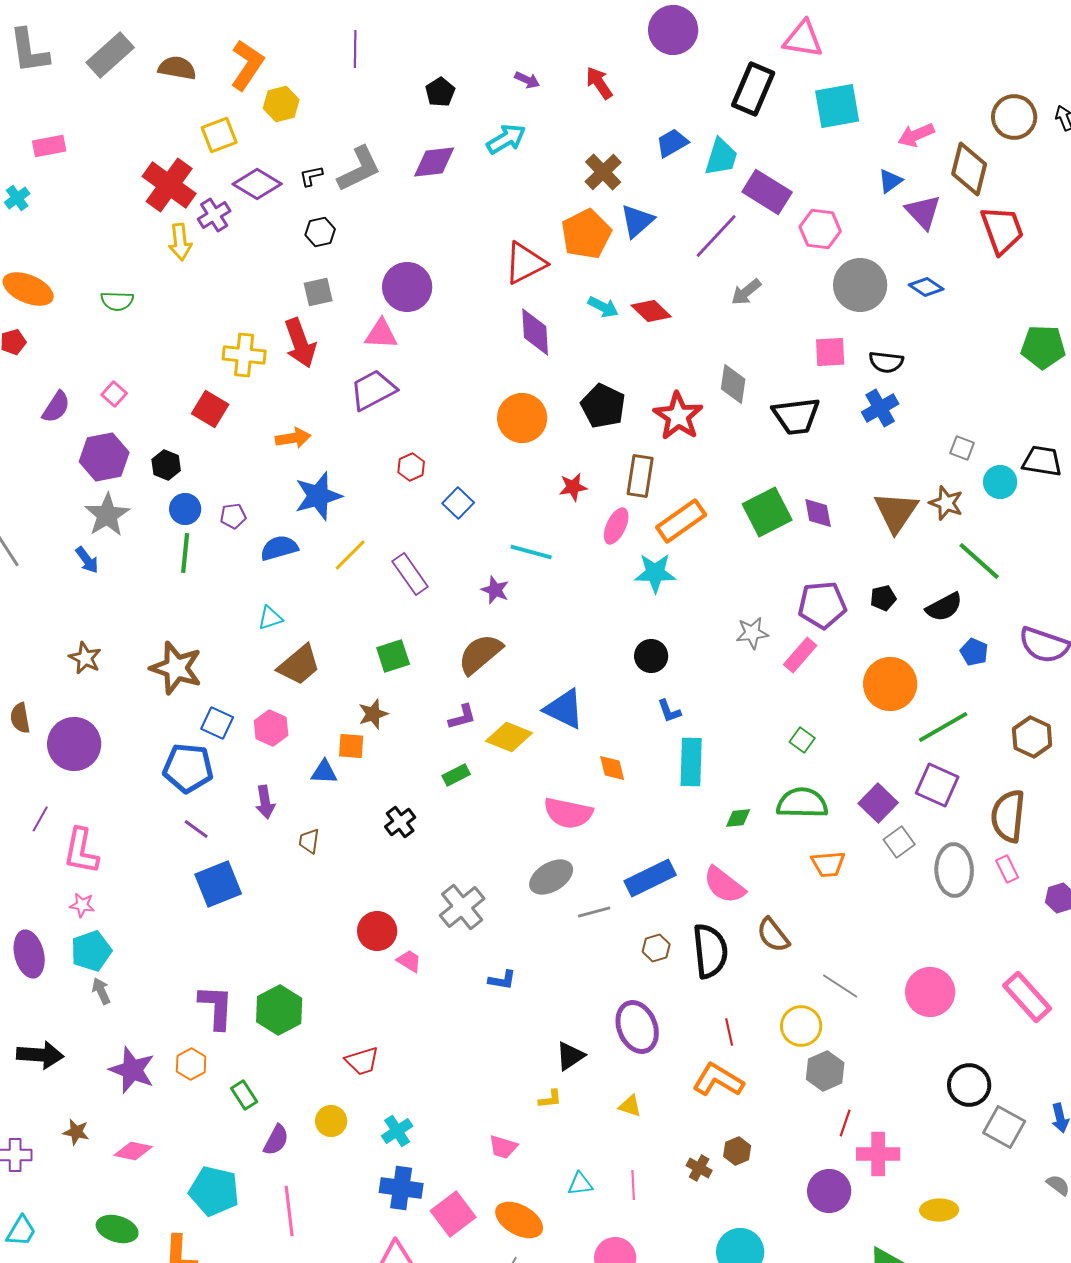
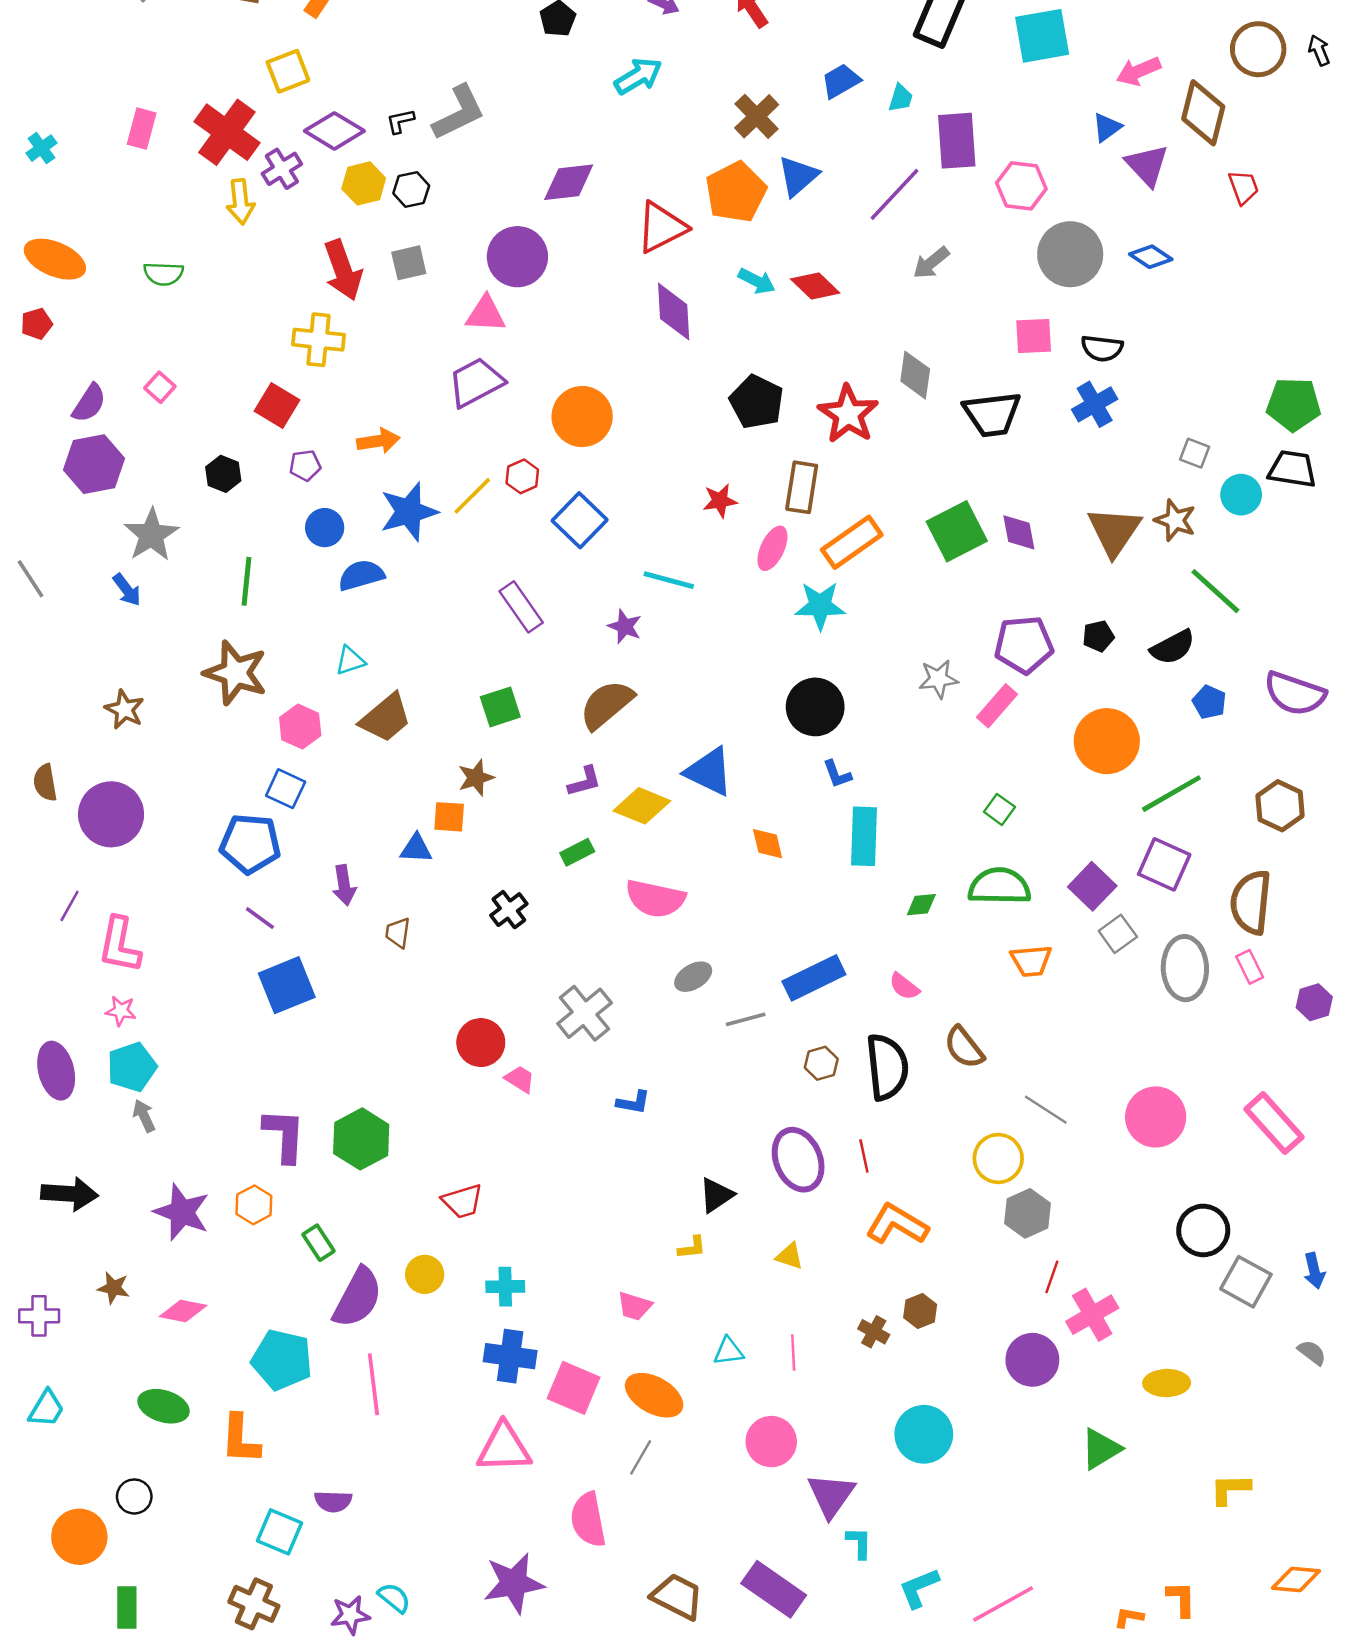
yellow hexagon: (281, 104) -> (364, 183), moved
pink rectangle: (49, 146) -> (142, 129), moved, turned -64
cyan trapezoid: (721, 157) -> (901, 98), size x0.6
purple diamond: (434, 162) -> (569, 182), moved
purple rectangle: (767, 192) -> (957, 141), turned 54
red trapezoid: (1002, 230) -> (1243, 187), size x0.6
red arrow: (300, 343) -> (343, 270), moved
green pentagon: (1043, 347) -> (1294, 404), moved
orange circle: (522, 418) -> (582, 417), moved
purple hexagon: (104, 457) -> (94, 464), moved
blue square: (458, 503) -> (580, 520), size x1.4
blue circle: (185, 509) -> (325, 528), moved
purple pentagon: (233, 516) -> (305, 465), moved
yellow line: (350, 555) -> (472, 496), moved
black circle: (651, 656) -> (815, 707), size x1.4
brown star: (176, 668) -> (236, 673), moved
pink hexagon: (271, 728) -> (300, 726), moved
pink semicircle: (568, 813) -> (655, 899), moved
gray ellipse: (551, 877) -> (693, 977), size x0.7
pink semicircle: (724, 885) -> (904, 986), size x0.6
red line: (729, 1032) -> (864, 1156), moved
cyan cross: (397, 1131) -> (505, 1287), turned 32
purple semicircle: (276, 1140) -> (358, 1298), size x1.6
pink cross: (878, 1154) -> (1092, 1315), turned -30
pink square: (453, 1214) -> (574, 1388), turned -30

